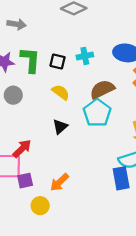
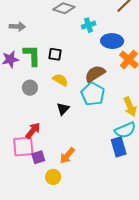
cyan cross: (85, 56) -> (89, 25), moved
gray circle: (13, 95) -> (30, 88), moved

